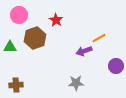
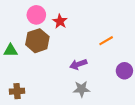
pink circle: (19, 15) -> (36, 15), moved
purple arrow: (84, 51) -> (78, 64), moved

